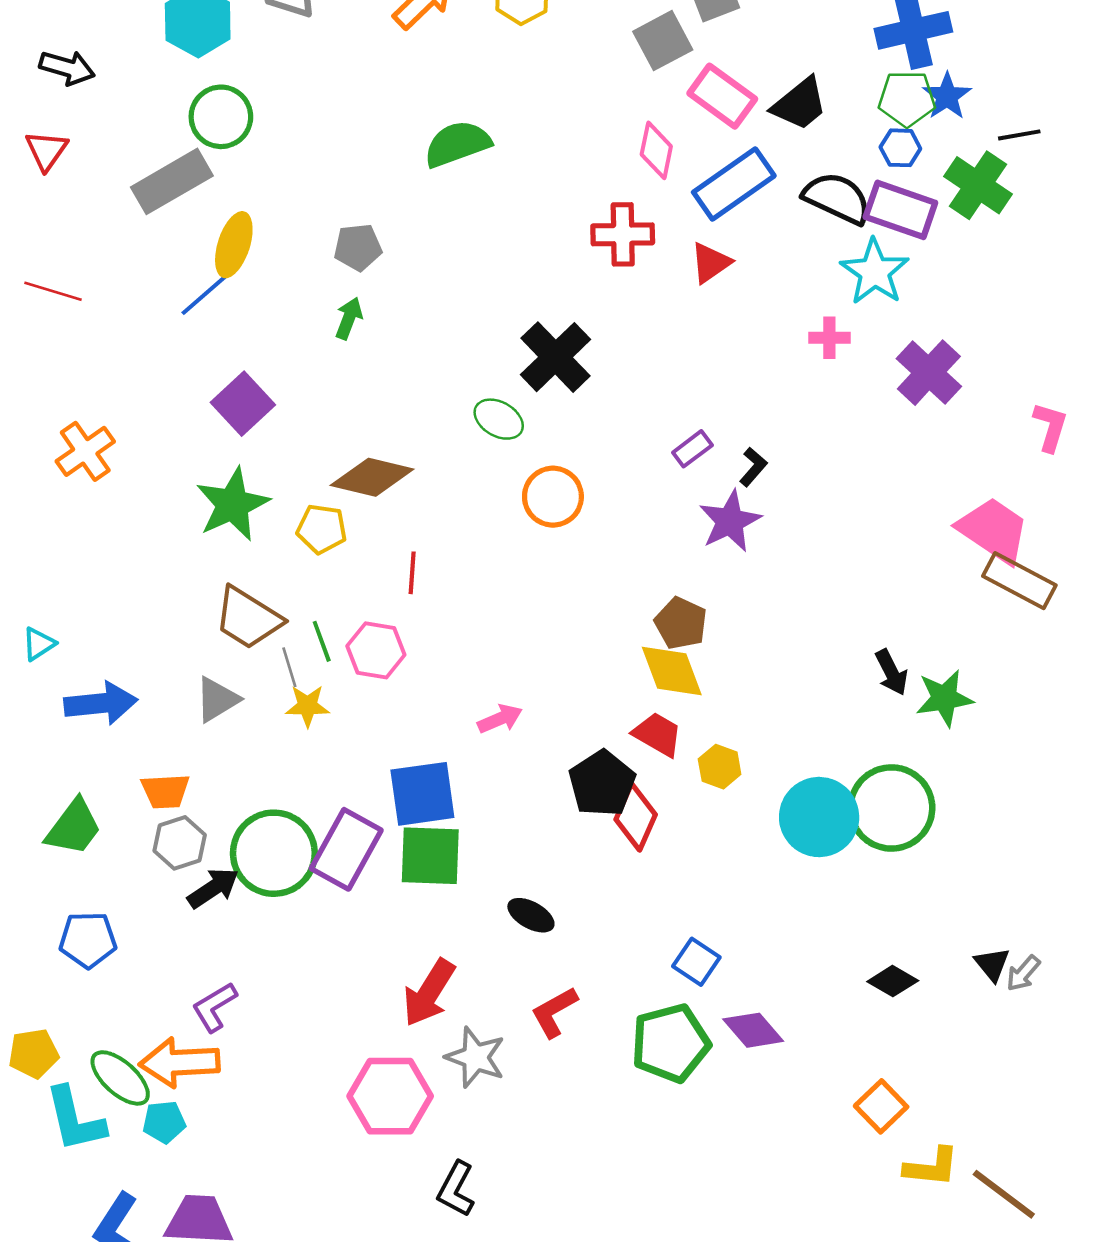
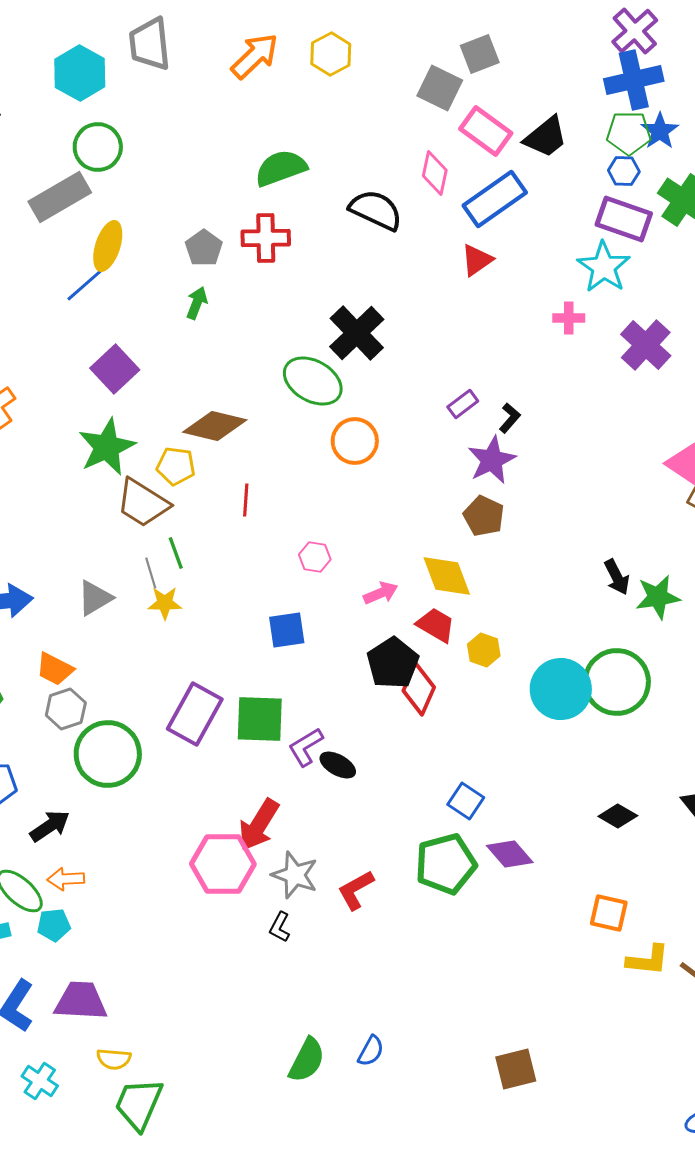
gray square: (663, 41) -> (440, 88), turned -36
black semicircle: (837, 198) -> (376, 210), moved
red cross: (623, 234) -> (266, 238), moved
gray pentagon: (358, 247) -> (204, 248), turned -30
green ellipse: (499, 419) -> (313, 381), size x1.5
brown trapezoid: (248, 618) -> (143, 503), moved
brown pentagon: (681, 623) -> (484, 516), moved
pink hexagon: (376, 650) -> (315, 557), moved, size x0.7
pink arrow: (500, 719) -> (381, 593), moved
orange trapezoid: (165, 791) -> (55, 669), turned 30
blue square: (422, 794) -> (287, 630), moved, size x0.7
green circle: (274, 853) -> (108, 754), moved
black arrow: (213, 888) -> (50, 826), moved
purple L-shape: (214, 1007) -> (306, 747), moved
red L-shape: (554, 1012) -> (356, 890), moved
orange arrow: (180, 1062) -> (66, 879), size x0.6
pink hexagon: (390, 1096) -> (223, 864), moved
orange square: (881, 1106) -> (609, 913), turned -33
black L-shape: (456, 1189) -> (280, 927), moved, size x0.7

